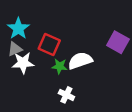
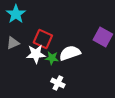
cyan star: (18, 29) -> (16, 14), moved
white star: (23, 63) -> (36, 54), moved

